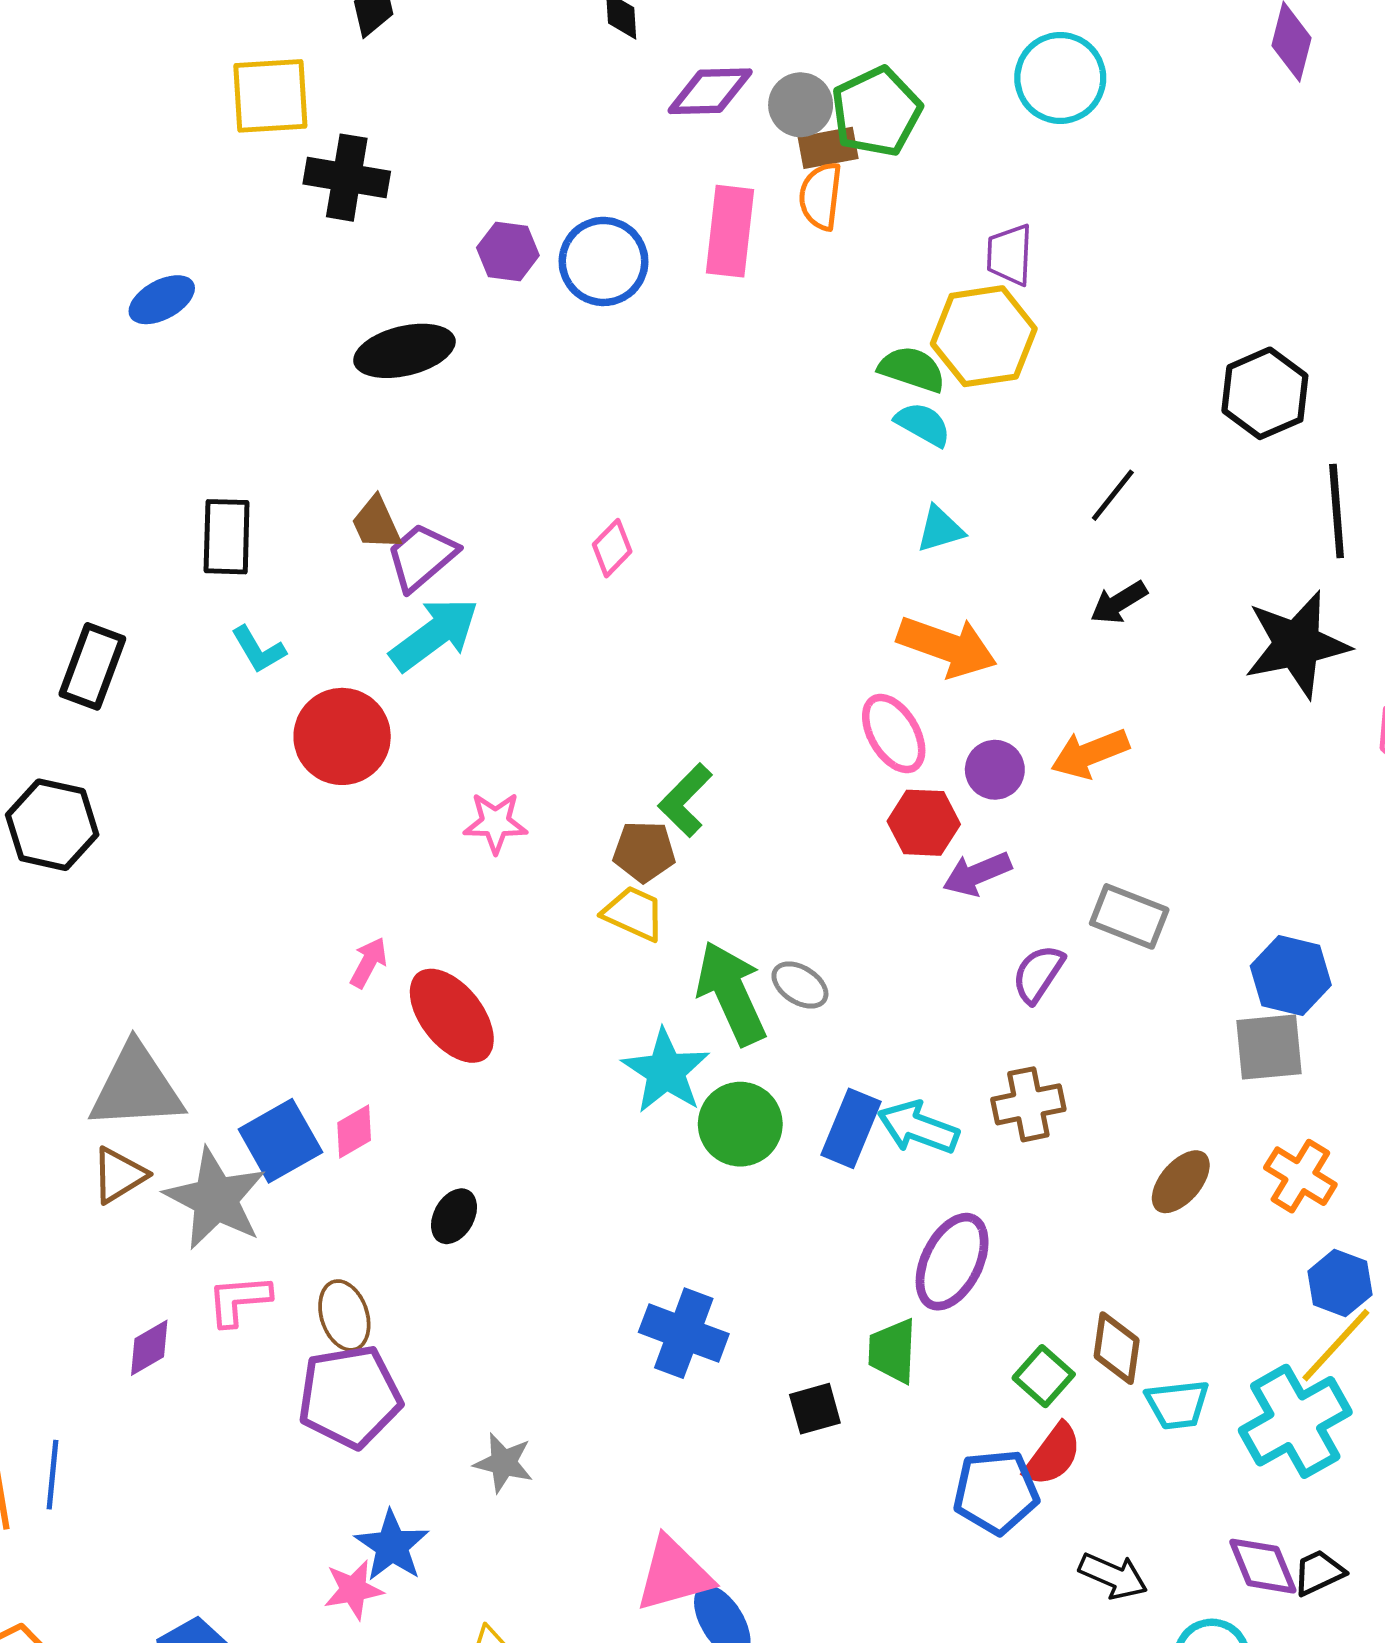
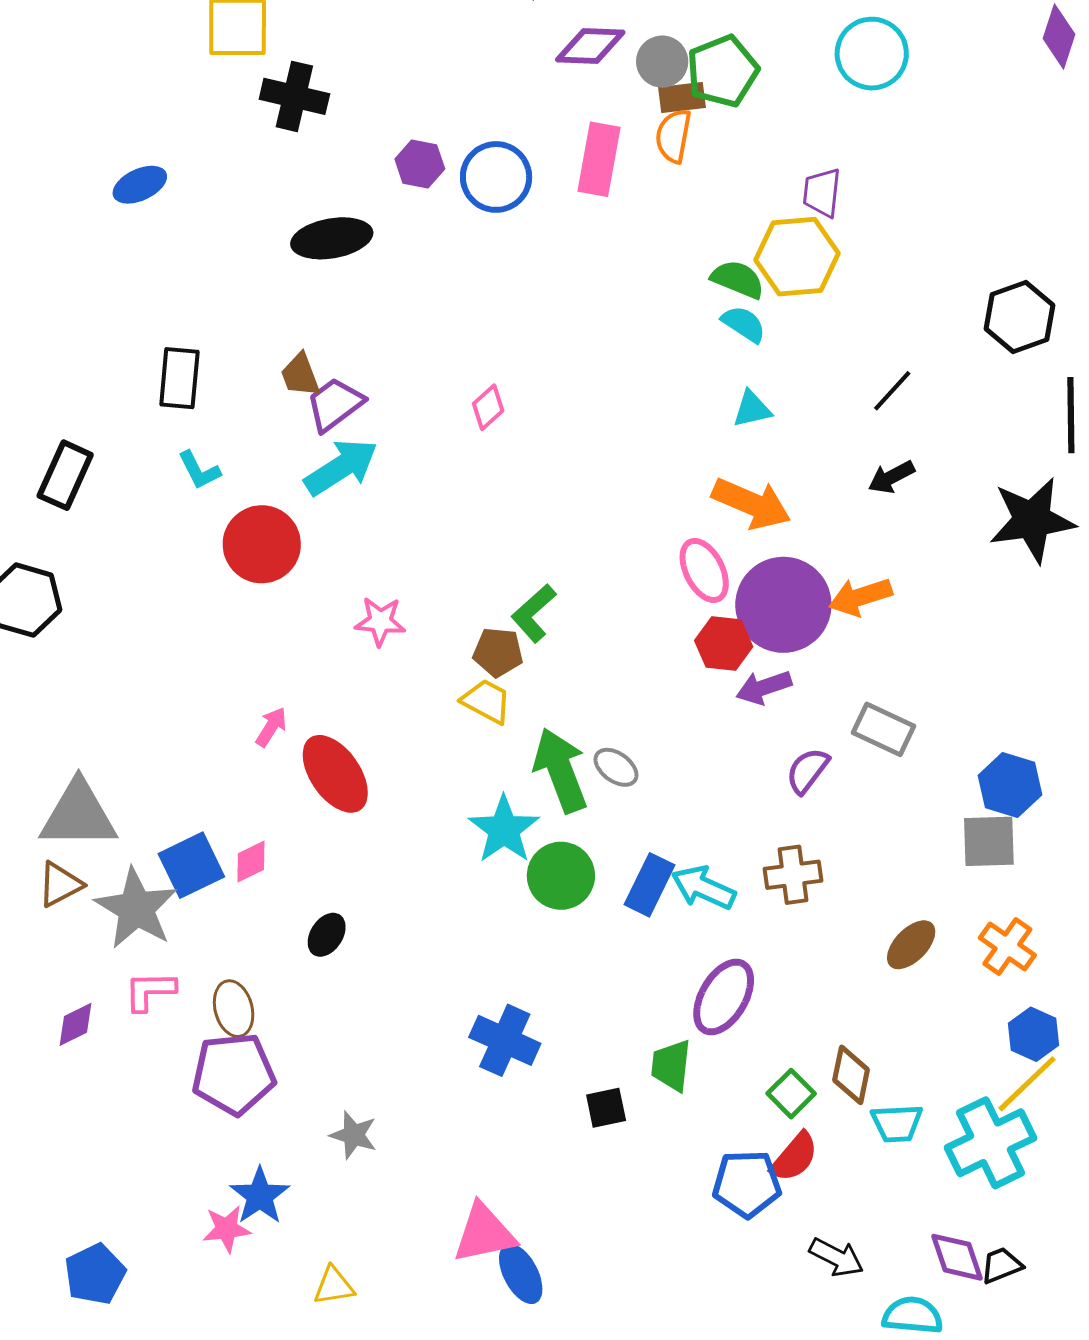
purple circle: (995, 770) -> (783, 605), size x2.0

